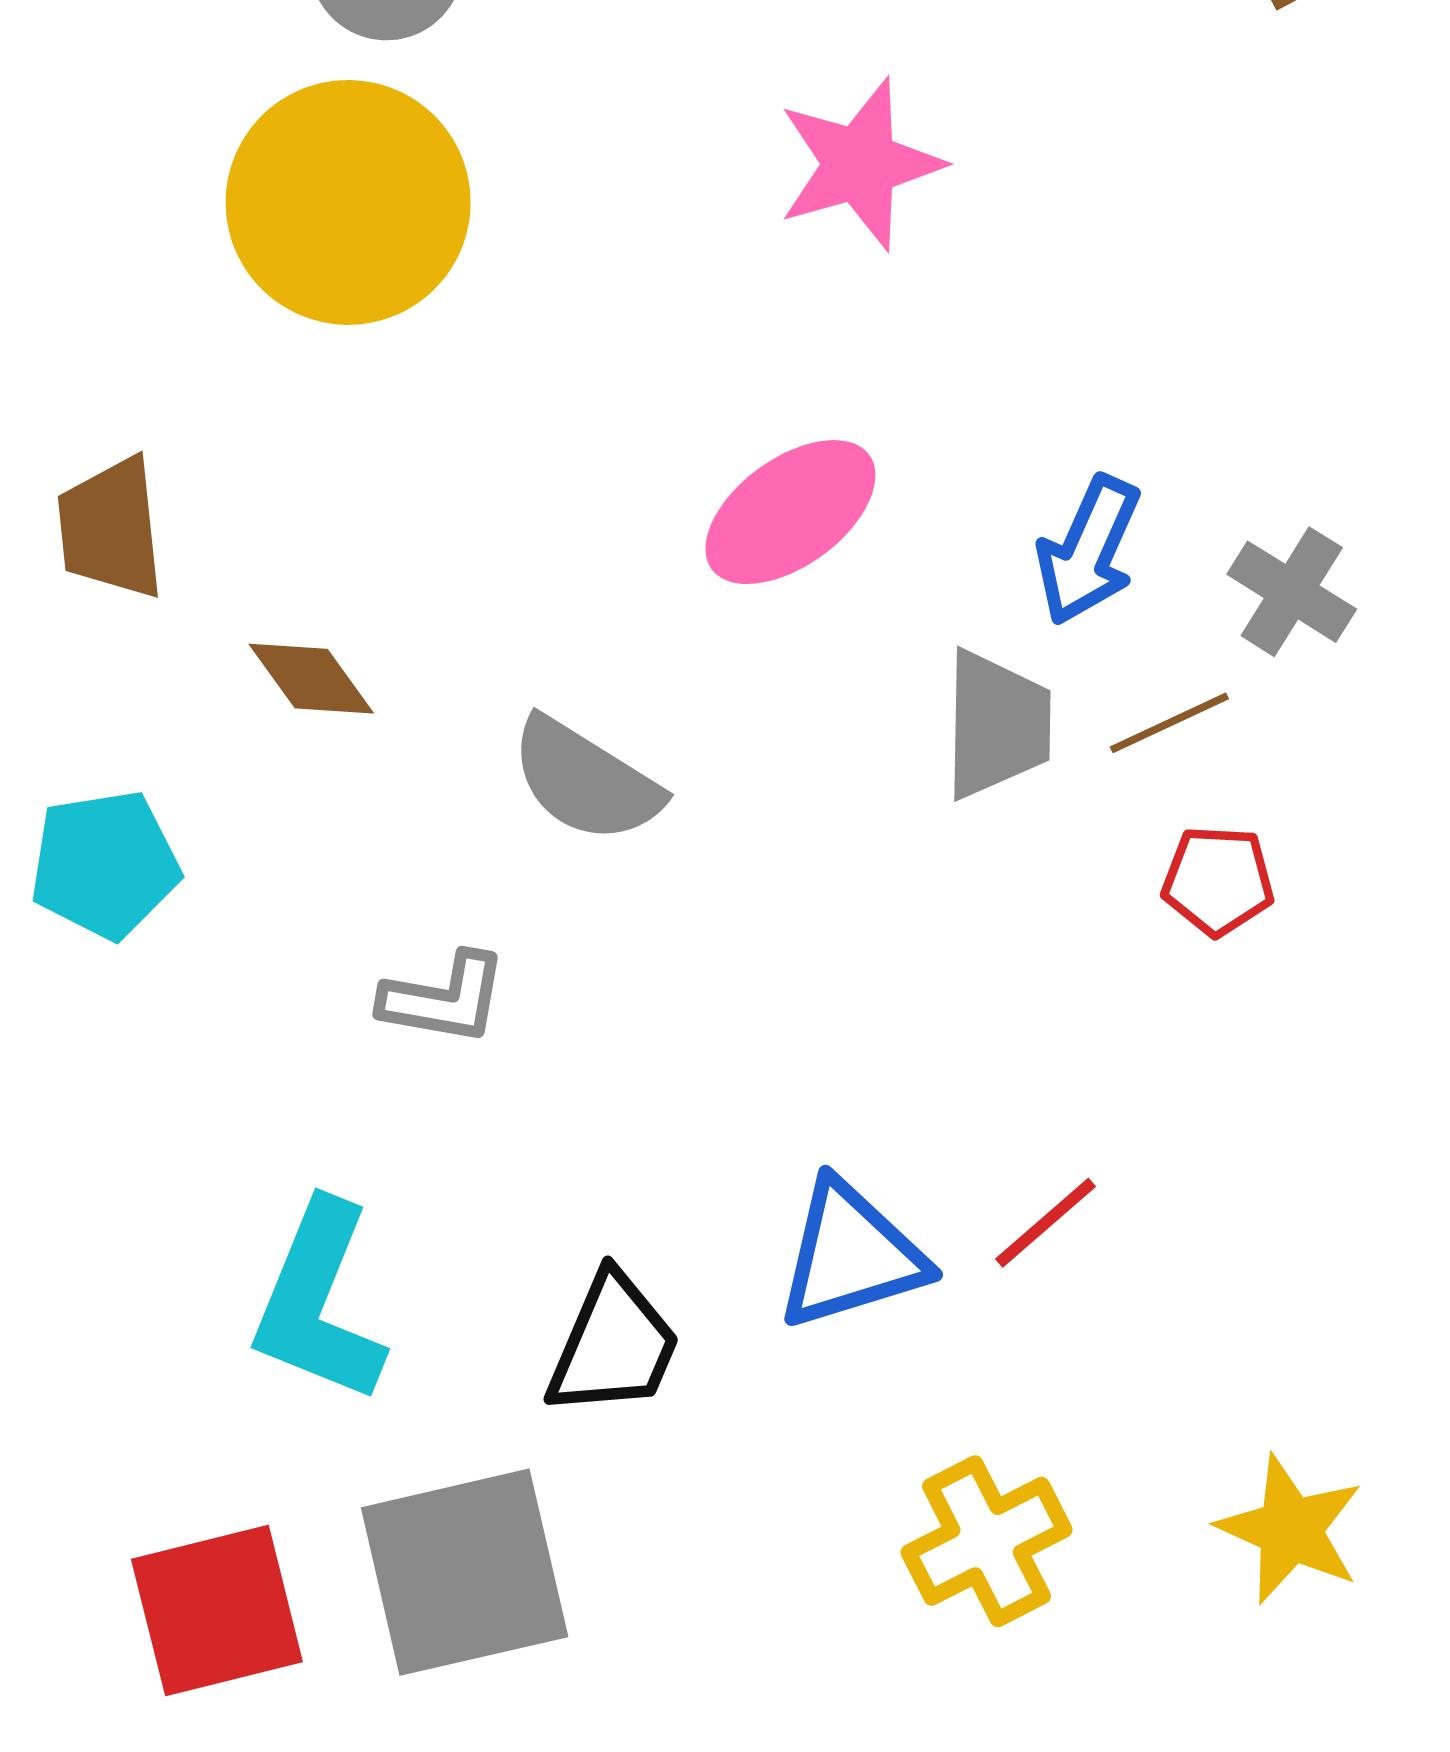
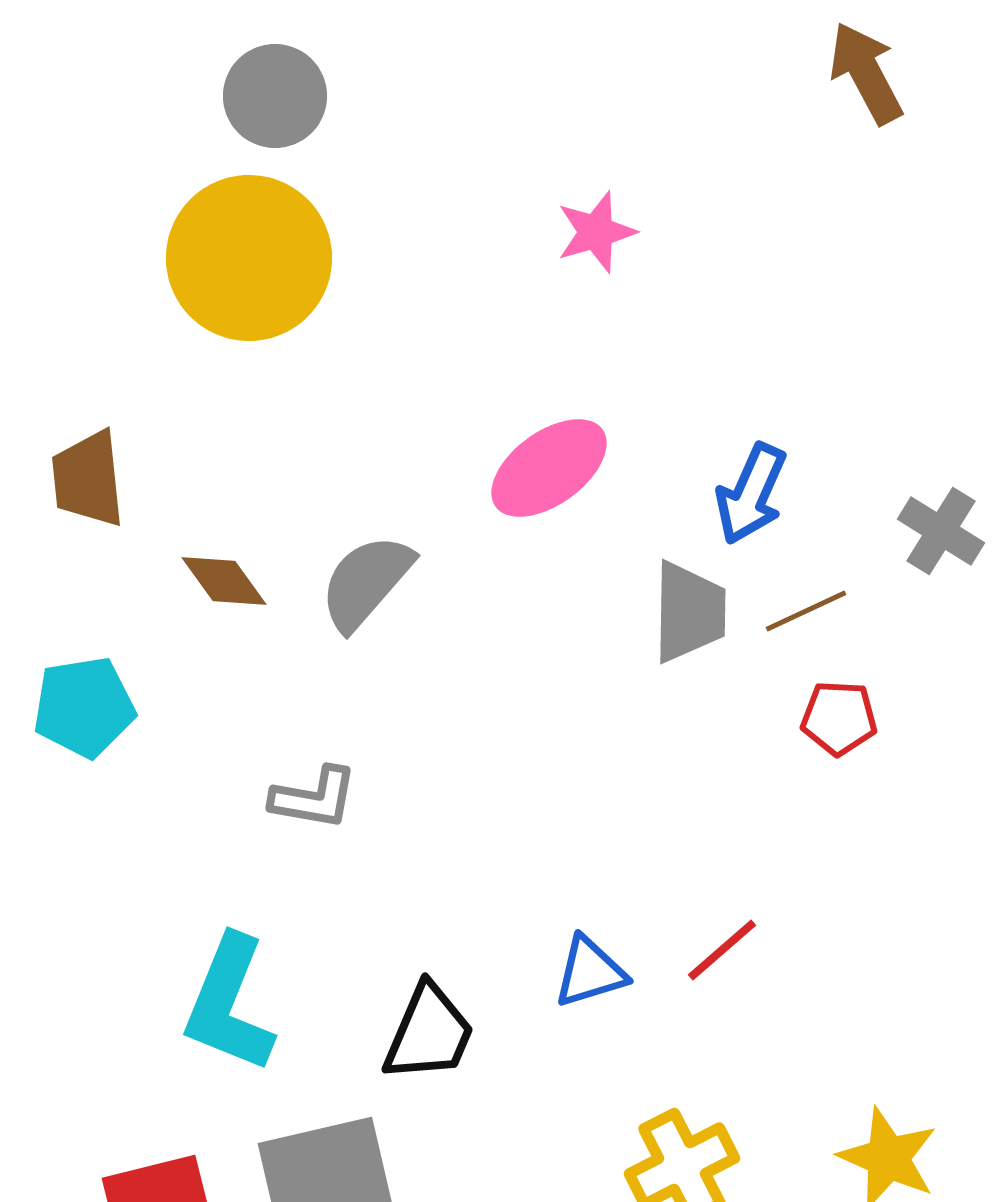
pink star: (860, 164) -> (596, 232), size x0.7
gray cross: (1292, 592) -> (941, 531), moved
gray semicircle: (585, 780) -> (366, 582), moved, turned 99
blue triangle: (851, 1255) -> (590, 972), size x0.7

